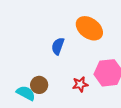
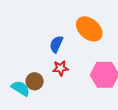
red star: (80, 84) -> (60, 68), moved

